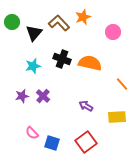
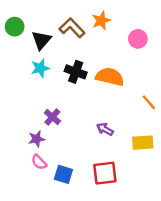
cyan star: (33, 66) -> (40, 68), moved
purple star: (22, 96) -> (37, 139), moved
red square: (86, 142) -> (105, 173), turned 30

